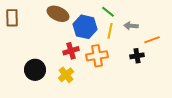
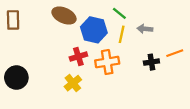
orange line: (152, 40) -> (175, 53), moved
black circle: (35, 70) -> (16, 78), moved

